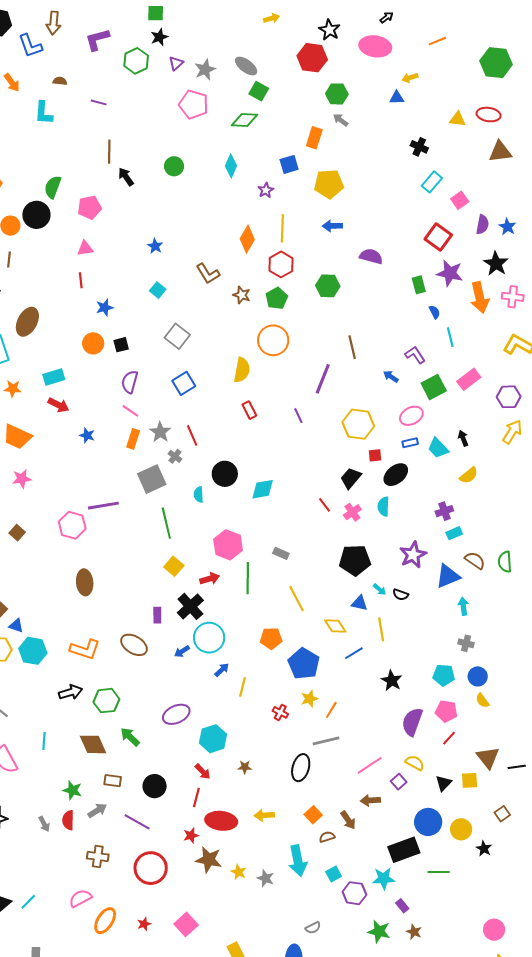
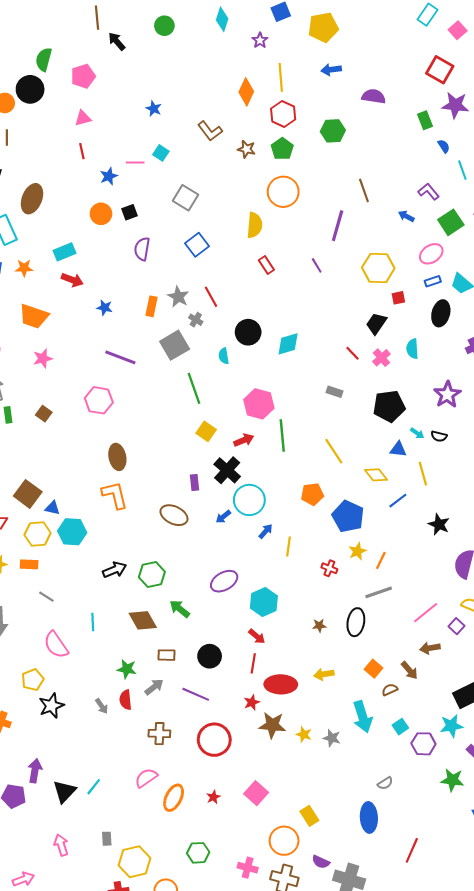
pink line: (130, 411) -> (135, 163), moved, turned -30
black ellipse: (396, 475) -> (441, 313), moved, turned -30
purple line: (103, 506) -> (120, 357), moved, turned 36
gray rectangle: (281, 553) -> (334, 392), moved
orange L-shape: (85, 649) -> (115, 495), moved, turned -116
brown star: (245, 767) -> (319, 626), moved

